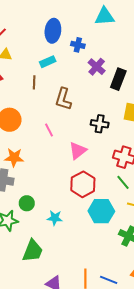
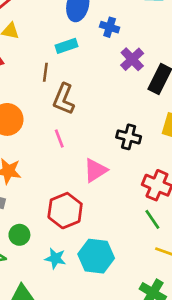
brown L-shape: (63, 99) -> (64, 99), moved
red hexagon: (83, 184) -> (65, 211), moved
cyan hexagon: (101, 211) -> (96, 256), moved

